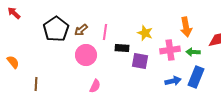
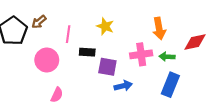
brown arrow: (81, 30) -> (39, 22), moved
yellow star: (145, 33) -> (105, 26), moved
blue arrow: (173, 81) -> (123, 86), moved

